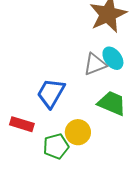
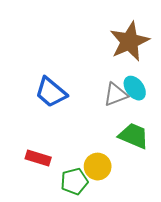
blue trapezoid: (51, 93) -> (51, 92), moved, turned -80

